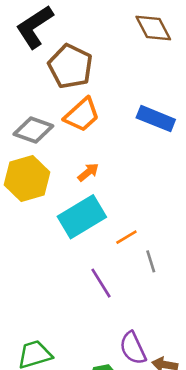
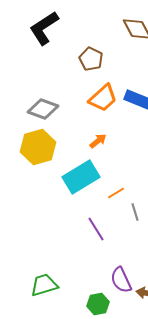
brown pentagon: (70, 66) -> (91, 59), moved, size x0.7
orange trapezoid: (82, 115) -> (103, 98), moved
orange arrow: (88, 172) -> (98, 141), moved

